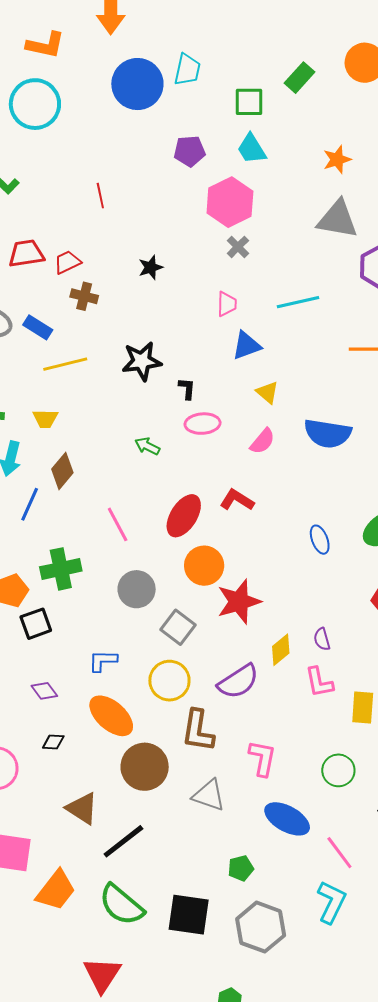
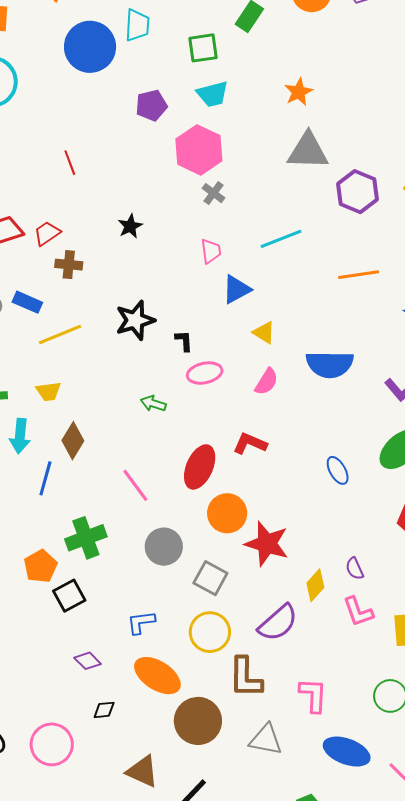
cyan trapezoid: (252, 149) -> (213, 94), turned -64
red star: (239, 602) -> (267, 544), turned -30

